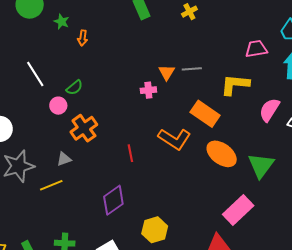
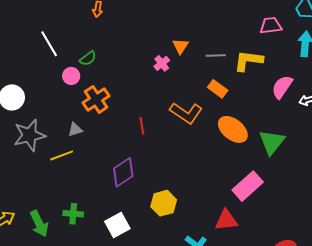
gray line: (192, 69) -> (216, 55), moved
pink cross: (148, 90) -> (162, 63), turned -35
orange rectangle: (205, 114) -> (218, 89), size x0.7

